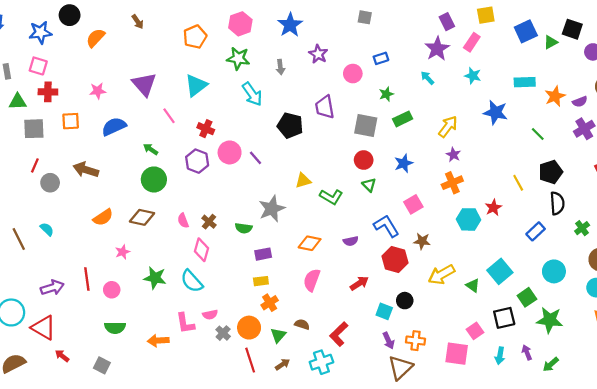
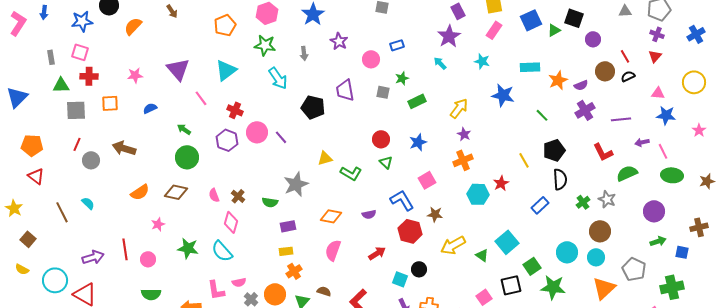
pink rectangle: (472, 42) -> (494, 30), moved
gray square: (366, 125) -> (383, 92), moved, size x0.6
blue semicircle: (114, 127) -> (150, 108), size x0.6
cyan circle: (554, 271) -> (567, 252), moved

